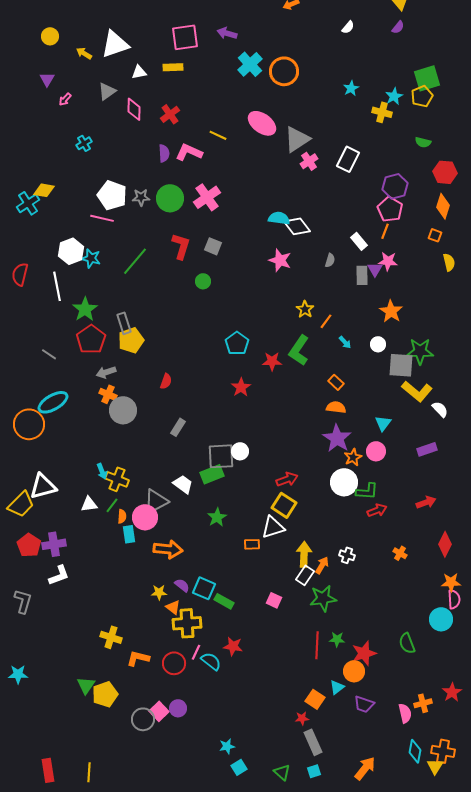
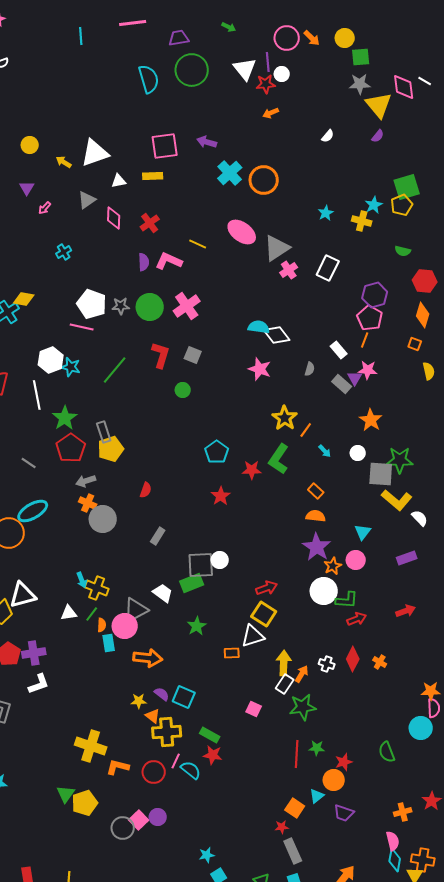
cyan star: (351, 88) -> (326, 213), moved
gray rectangle: (362, 275) -> (342, 384), turned -48
yellow star: (305, 309) -> (285, 418), size x1.4
red diamond: (445, 544) -> (353, 659), moved
green rectangle: (224, 601) -> (210, 735), moved
yellow cross: (111, 637) -> (91, 746), size x1.4
red star: (364, 653) -> (344, 762), size x0.7
pink semicircle: (405, 713) -> (393, 841), moved

